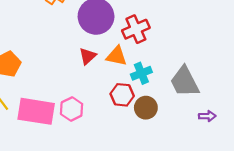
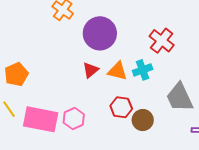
red cross: (136, 29) -> (162, 41), moved, turned -30
cyan cross: (141, 73) -> (143, 70), moved

